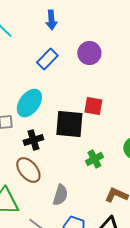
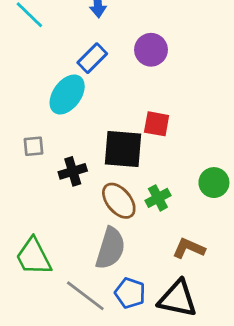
cyan ellipse: (29, 103) -> (67, 94), moved
brown ellipse: (28, 170) -> (119, 201), moved
gray semicircle: (60, 195) -> (110, 248), size x1.4

